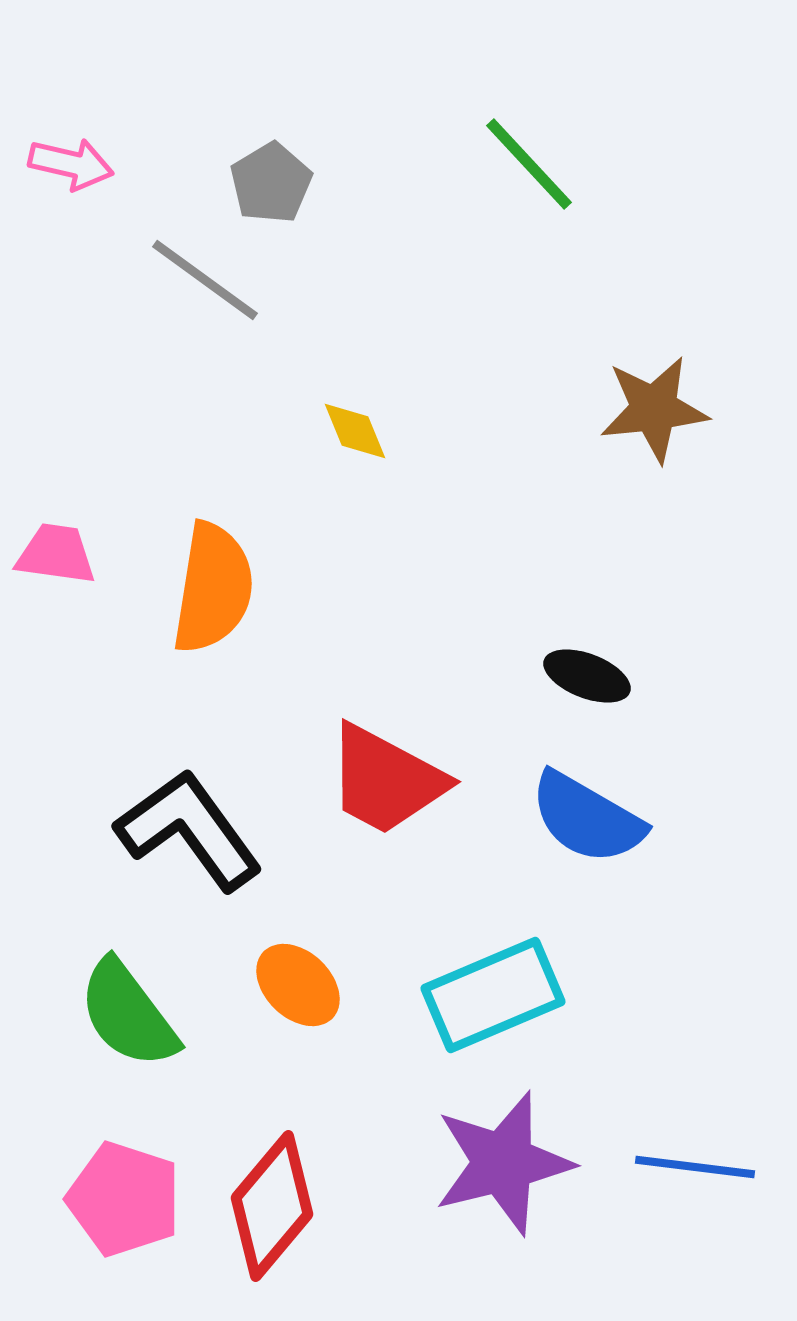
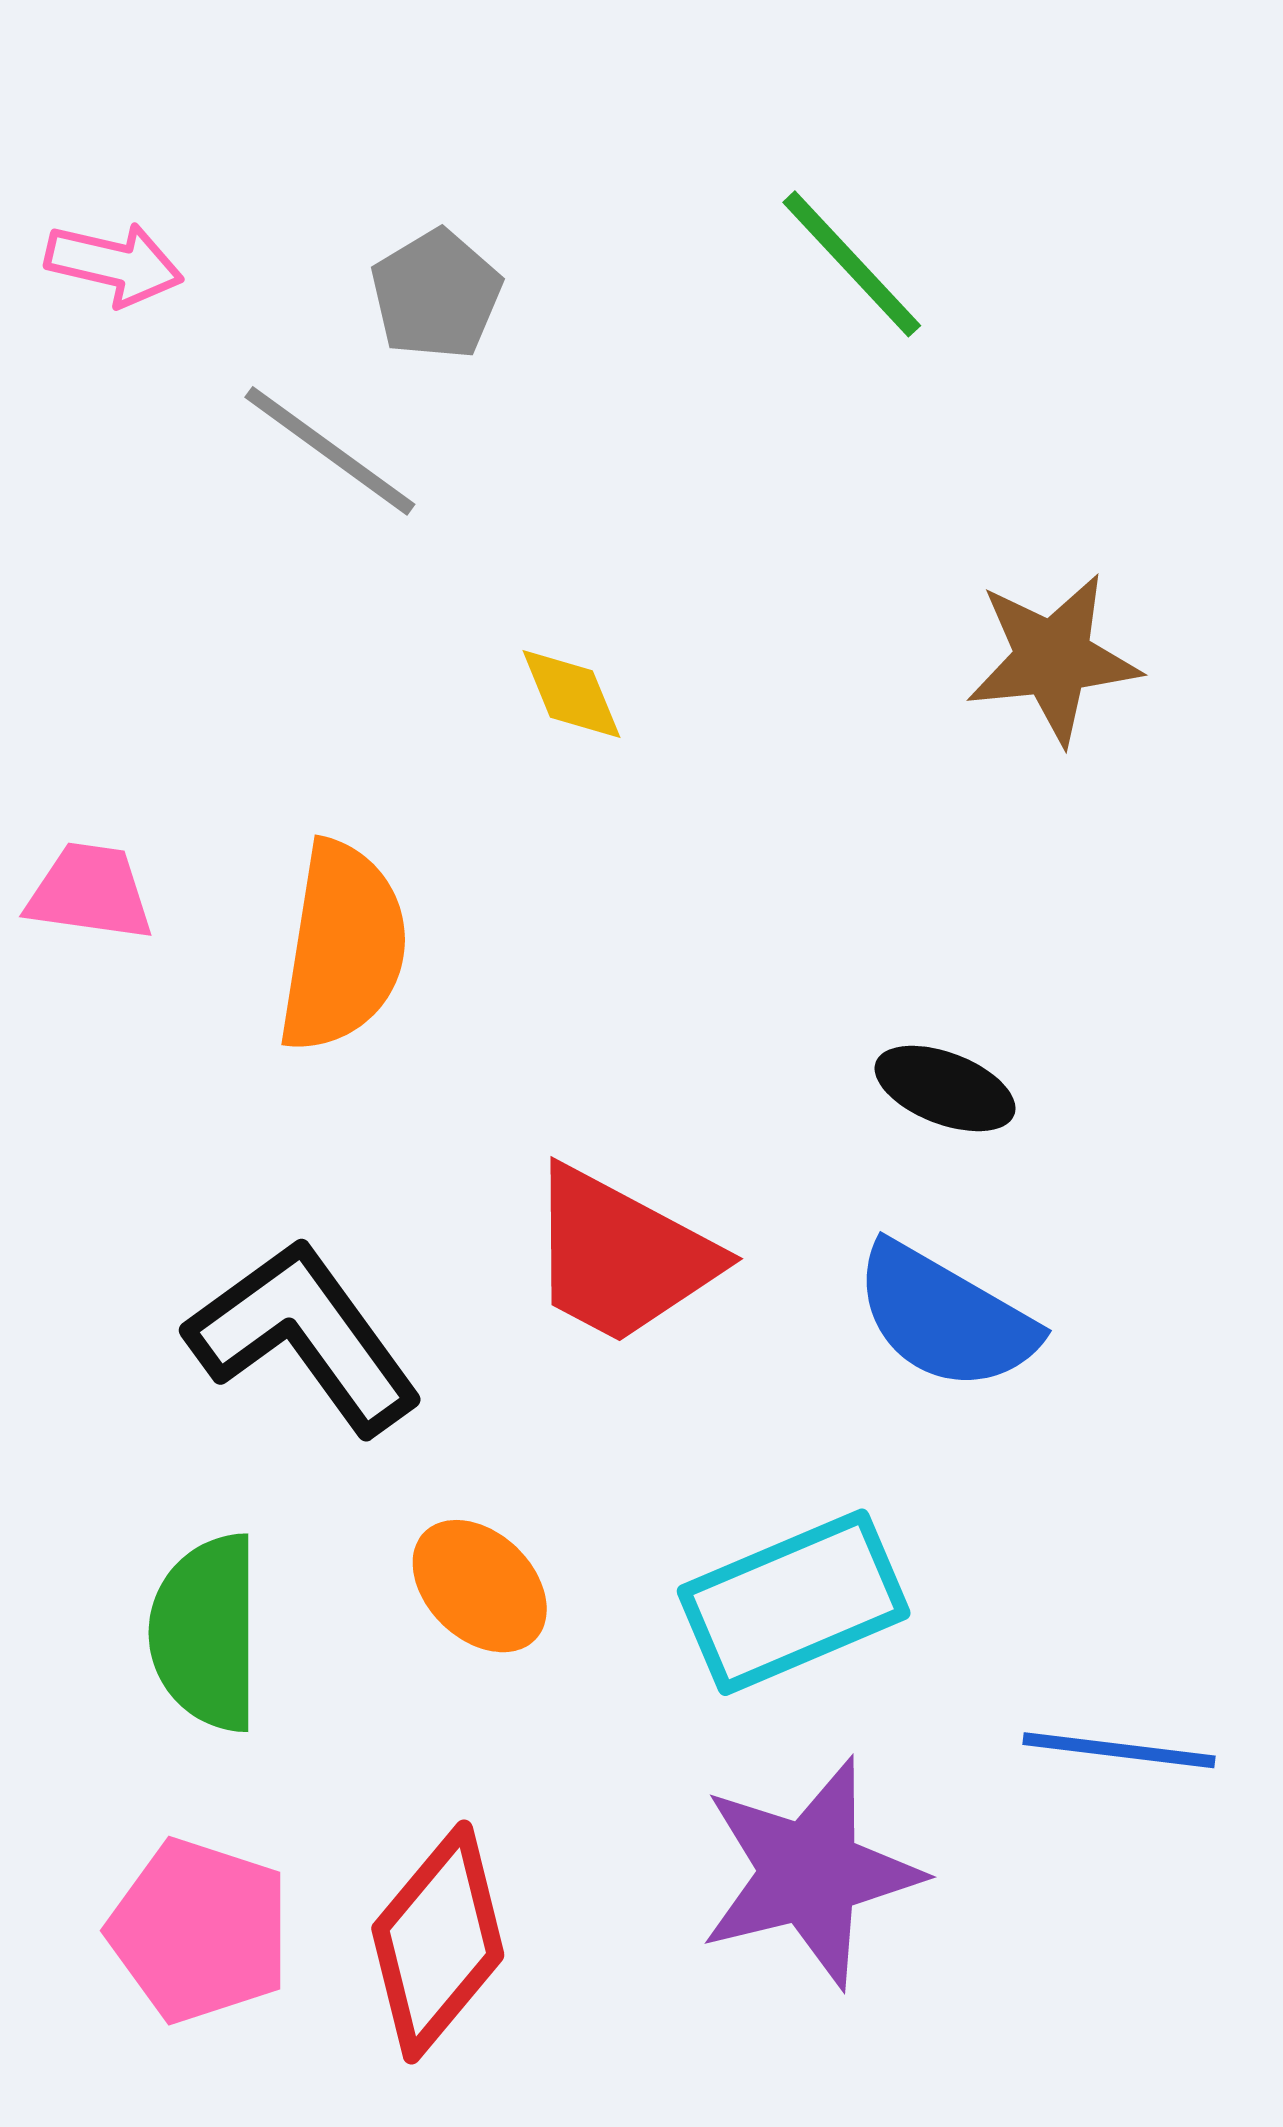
green semicircle: (128, 1014) -> (206, 1633), turned 37
blue line: (695, 1167) -> (1119, 1750), moved

